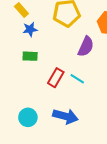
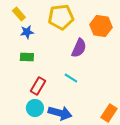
red rectangle: (56, 78) -> (38, 86), moved
cyan circle: (28, 117) -> (35, 108), moved

